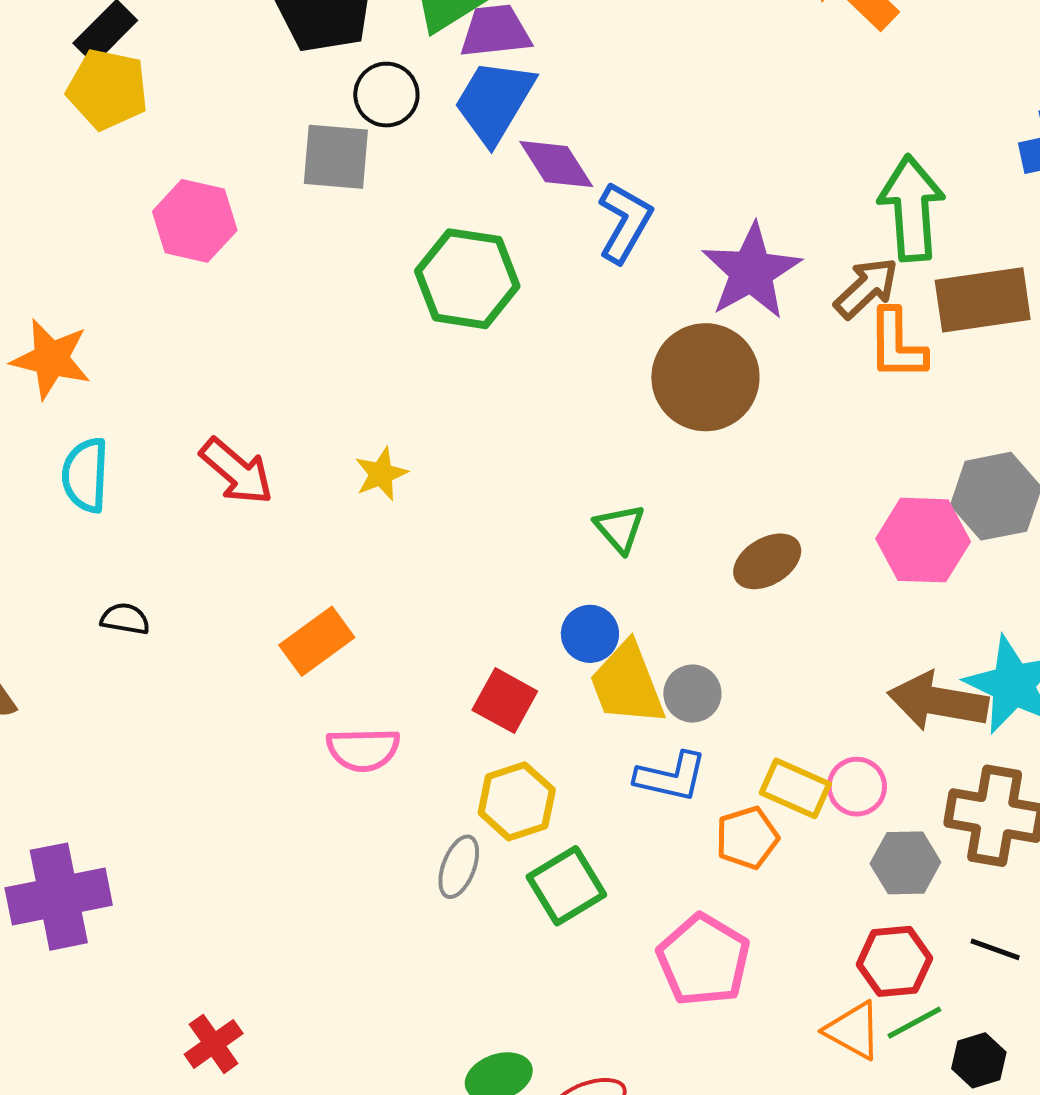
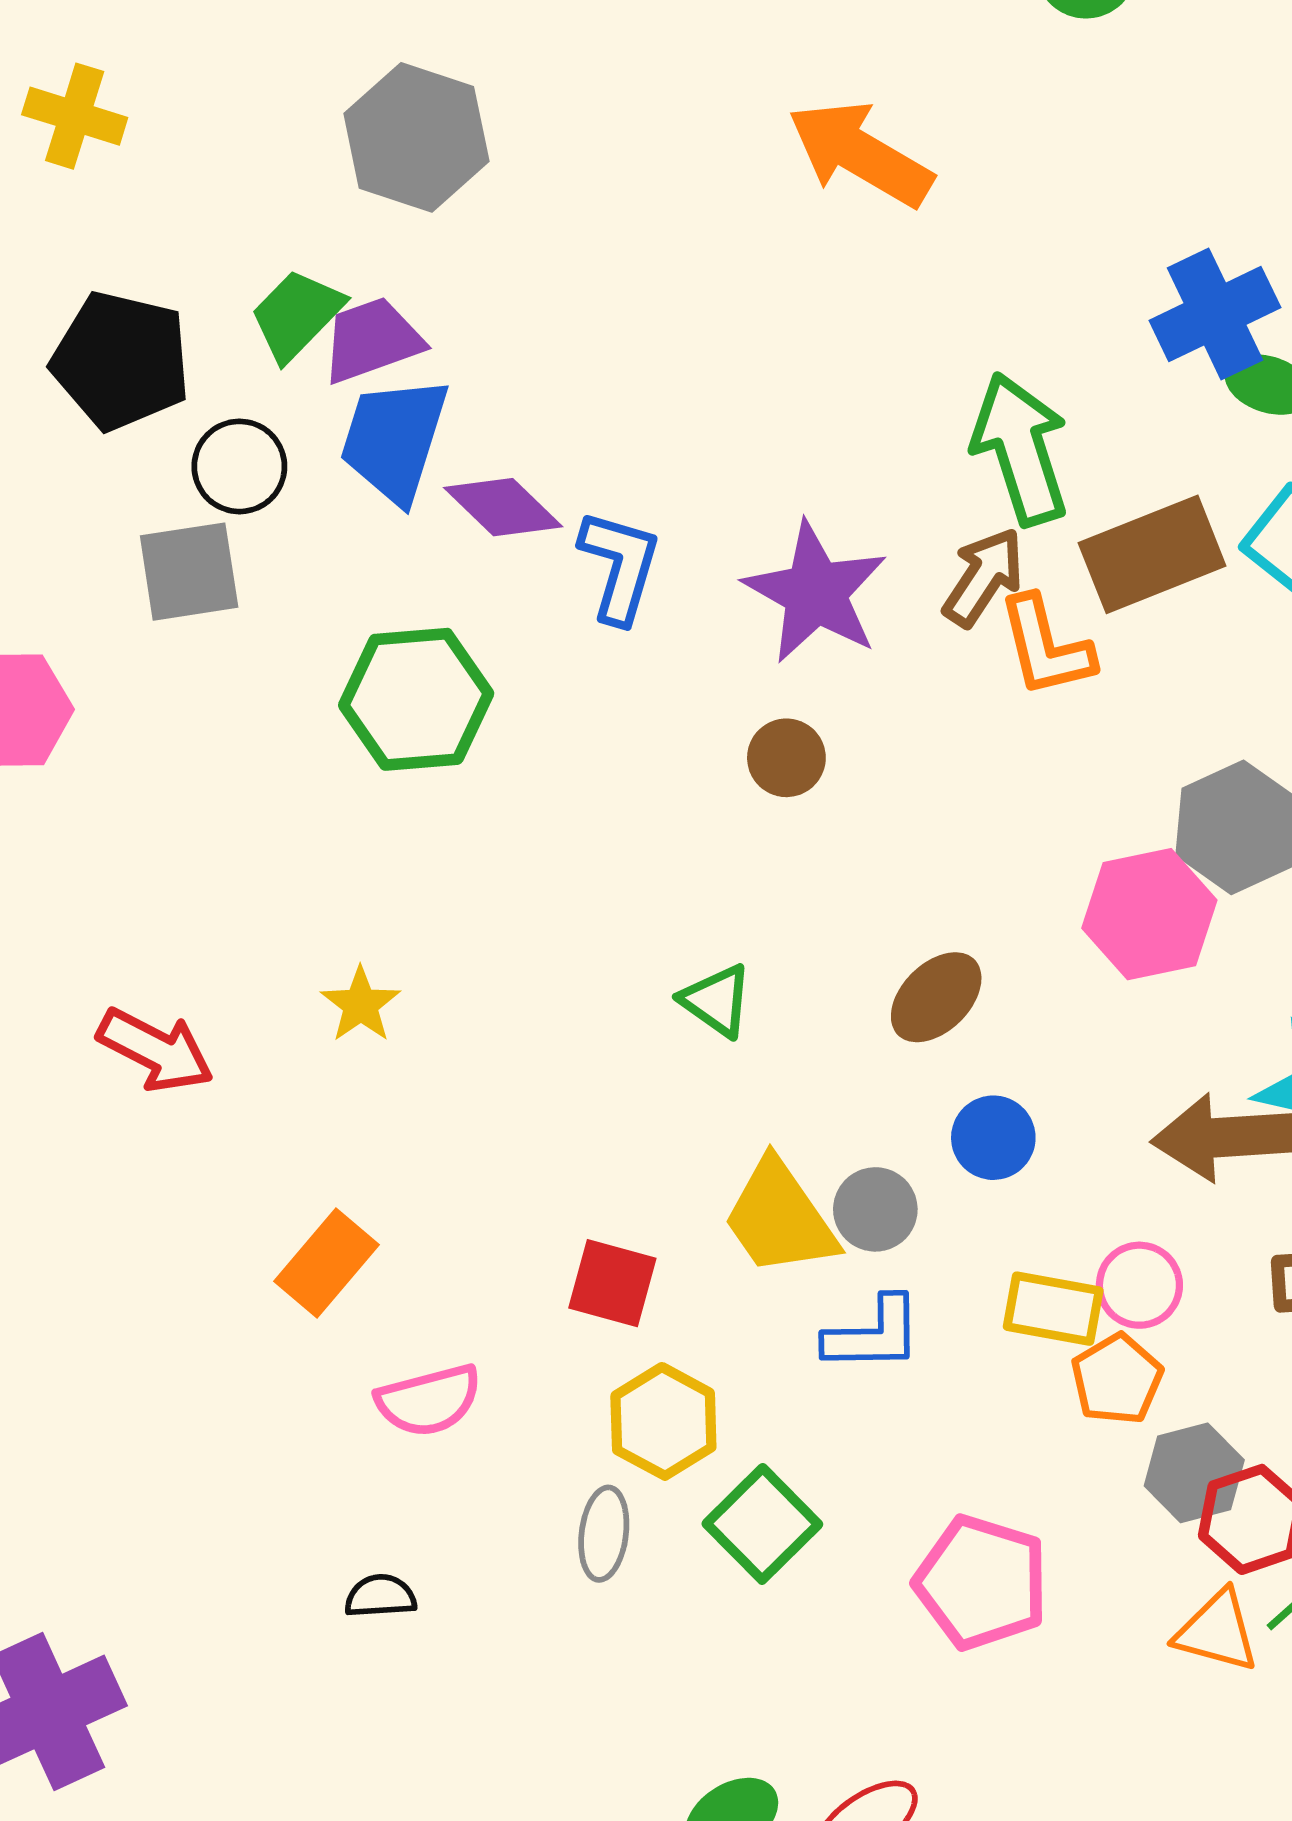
brown circle: (705, 377) -> (786, 758), size x0.5
black semicircle: (125, 619) -> (380, 1596), moved
blue circle: (590, 634) -> (993, 1138), moved
orange pentagon: (747, 838) -> (1117, 1379), moved
gray hexagon: (905, 863) -> (1194, 1473), moved

